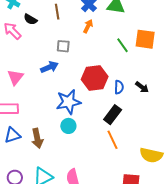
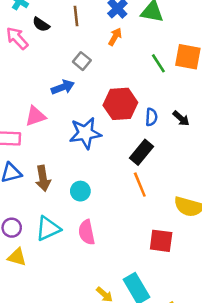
gray square: (63, 46) -> (82, 61), turned 32
pink triangle: (15, 77) -> (36, 116), moved, turned 30
cyan circle: (68, 126) -> (80, 191), moved

